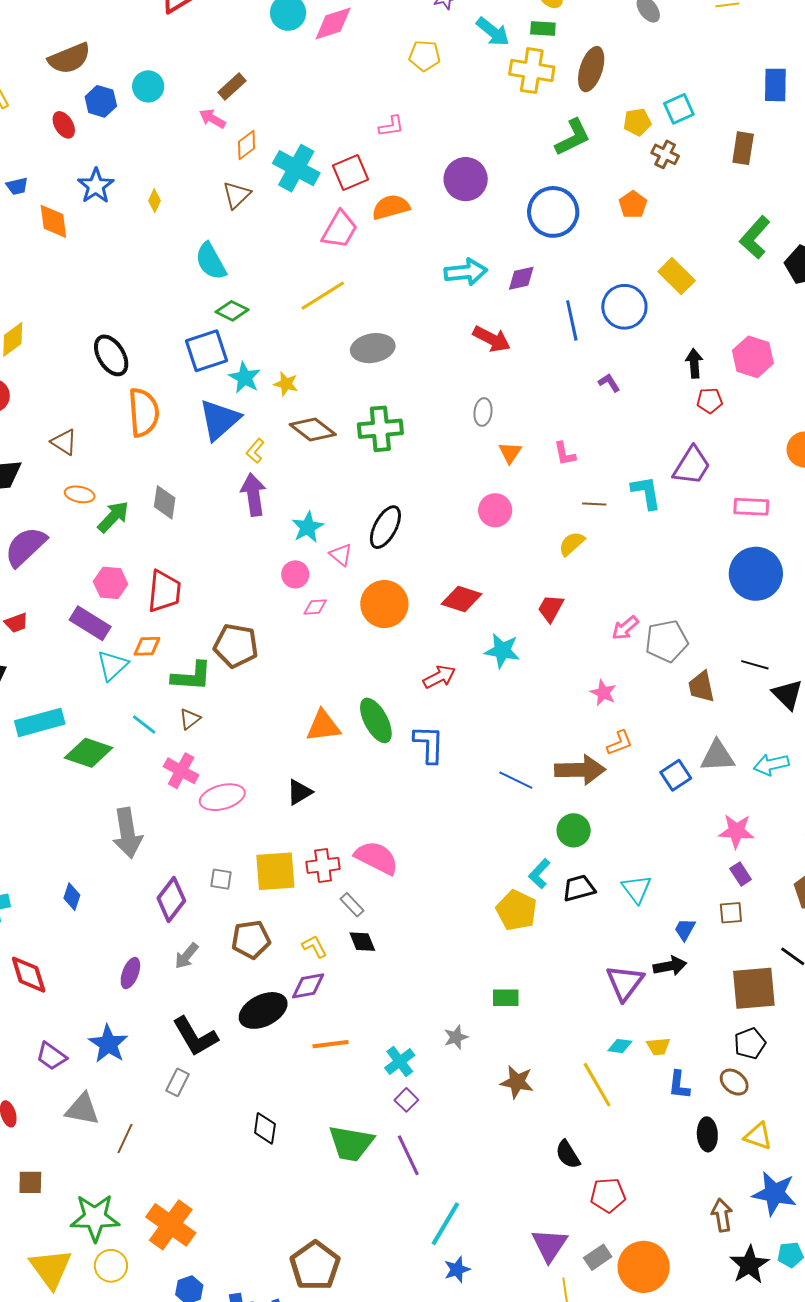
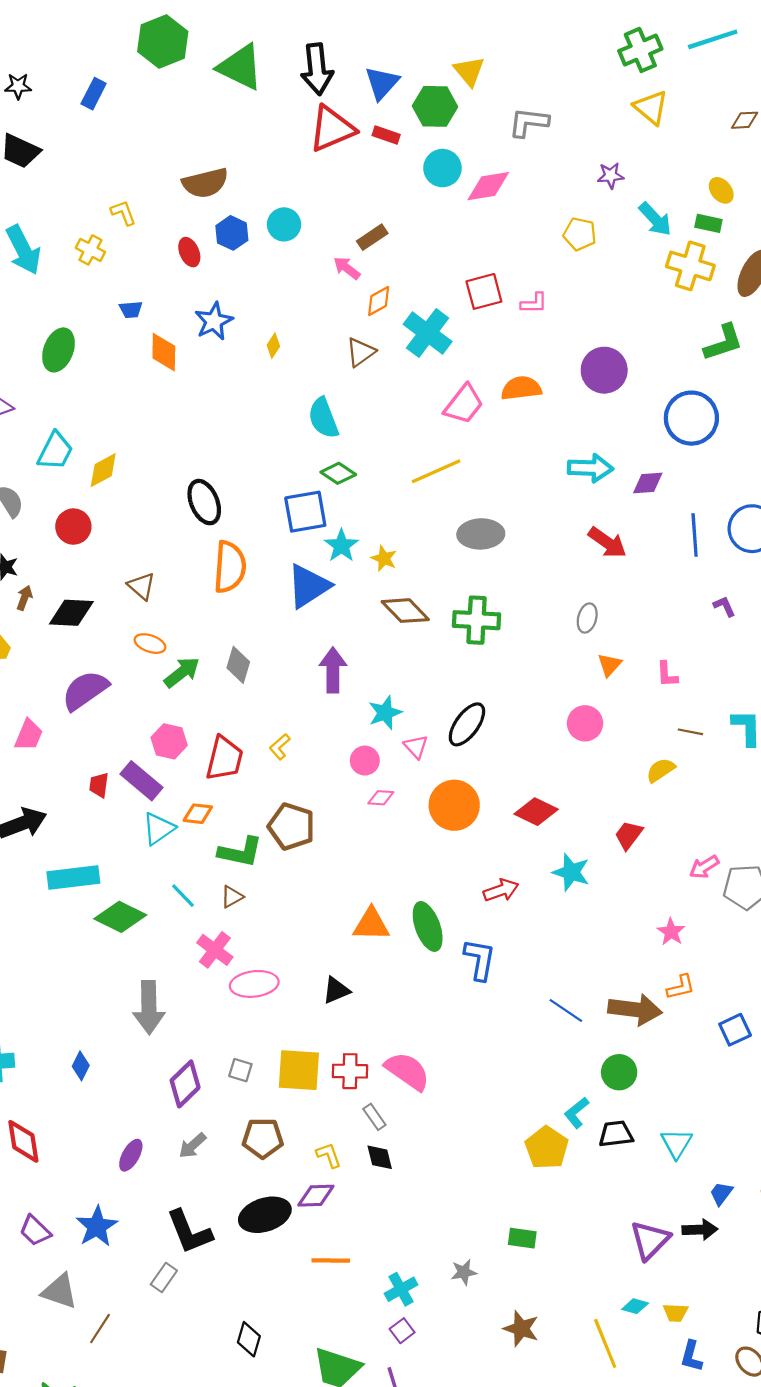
red square: (350, 172) -> (484, 291), moved
yellow L-shape: (255, 451) -> (280, 747), moved
red trapezoid: (16, 623) -> (99, 785), moved, turned 110

